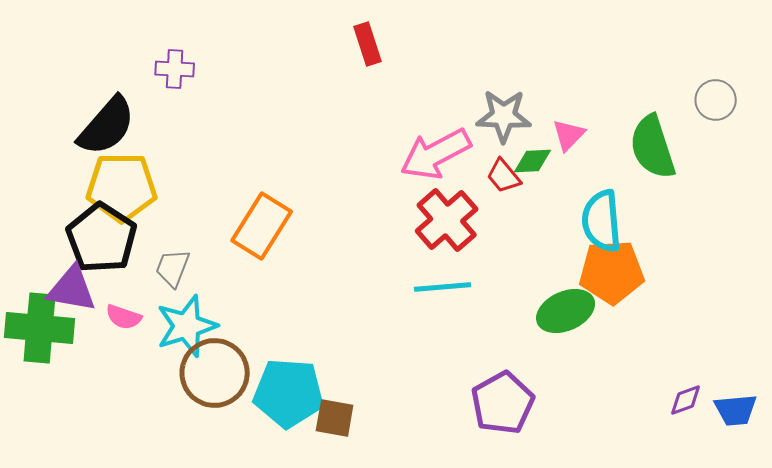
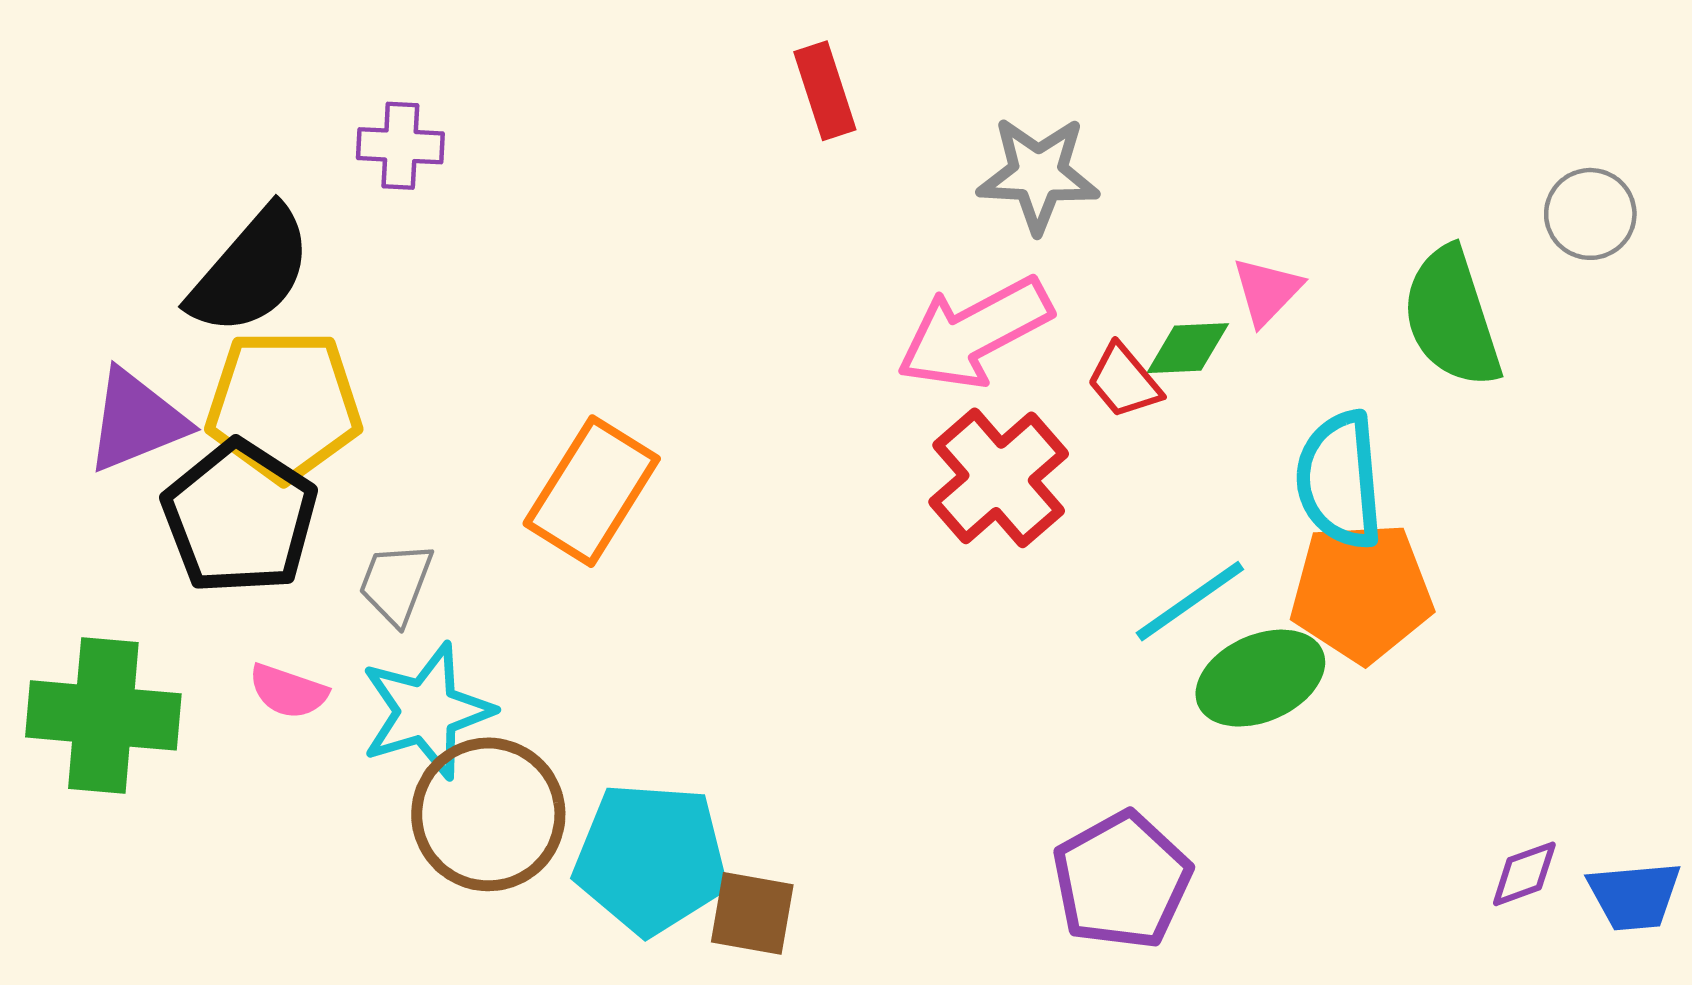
gray star: (504, 116) -> (1038, 174), moved
cyan line: (443, 287) -> (1190, 601), moved, turned -30
purple triangle: (72, 289) -> (136, 421), moved, turned -32

